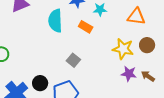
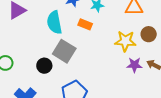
gray square: (73, 60) -> (64, 51), moved, size x1.6
black circle: (40, 83) -> (44, 66), moved

